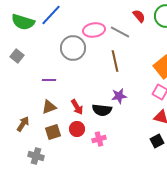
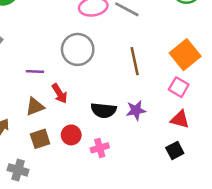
gray circle: (73, 48) -> (78, 49), moved
brown line: (115, 61) -> (135, 61), moved
purple star: (119, 96) -> (136, 110), moved
red arrow: (77, 107) -> (60, 94), moved

